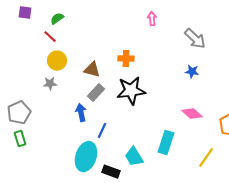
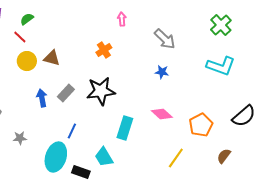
orange cross: (126, 59) -> (104, 50), moved, turned -35
brown triangle: (92, 70) -> (52, 58), moved
gray star: (50, 84) -> (20, 138), moved
blue arrow: (81, 113) -> (42, 98), moved
cyan rectangle: (166, 143) -> (125, 128), moved

